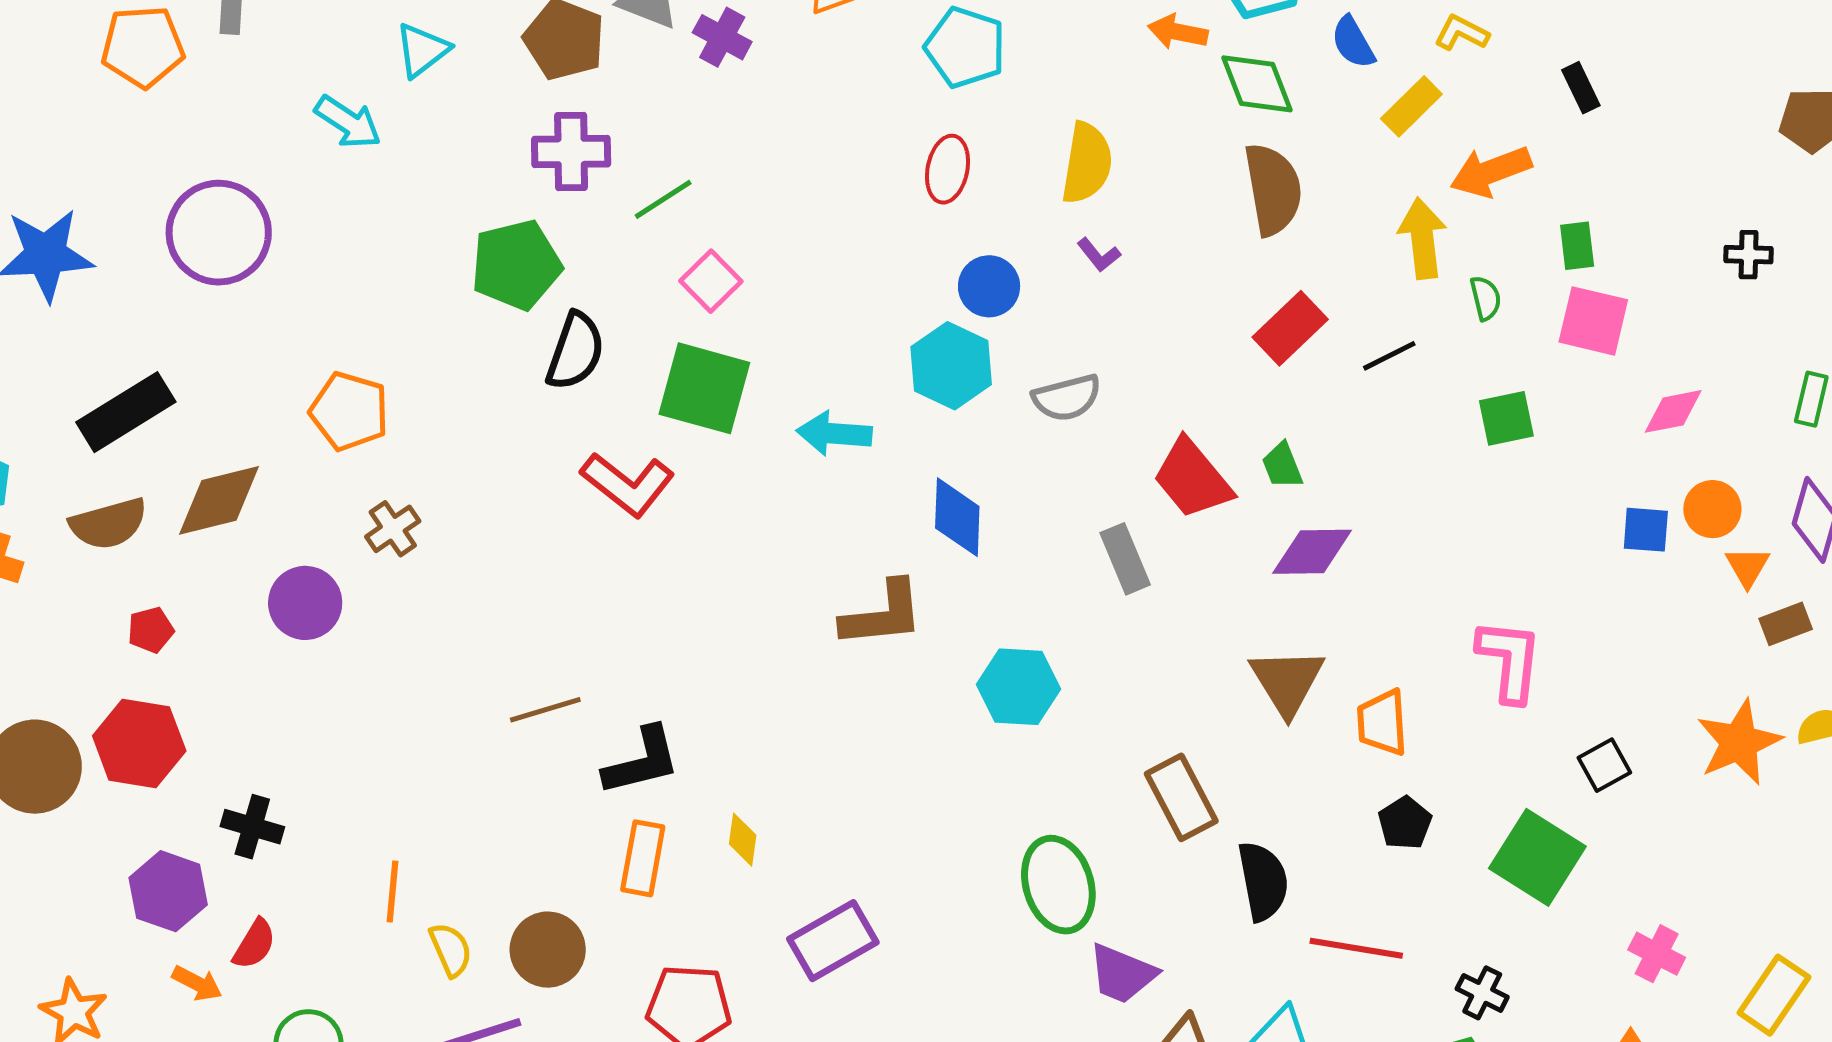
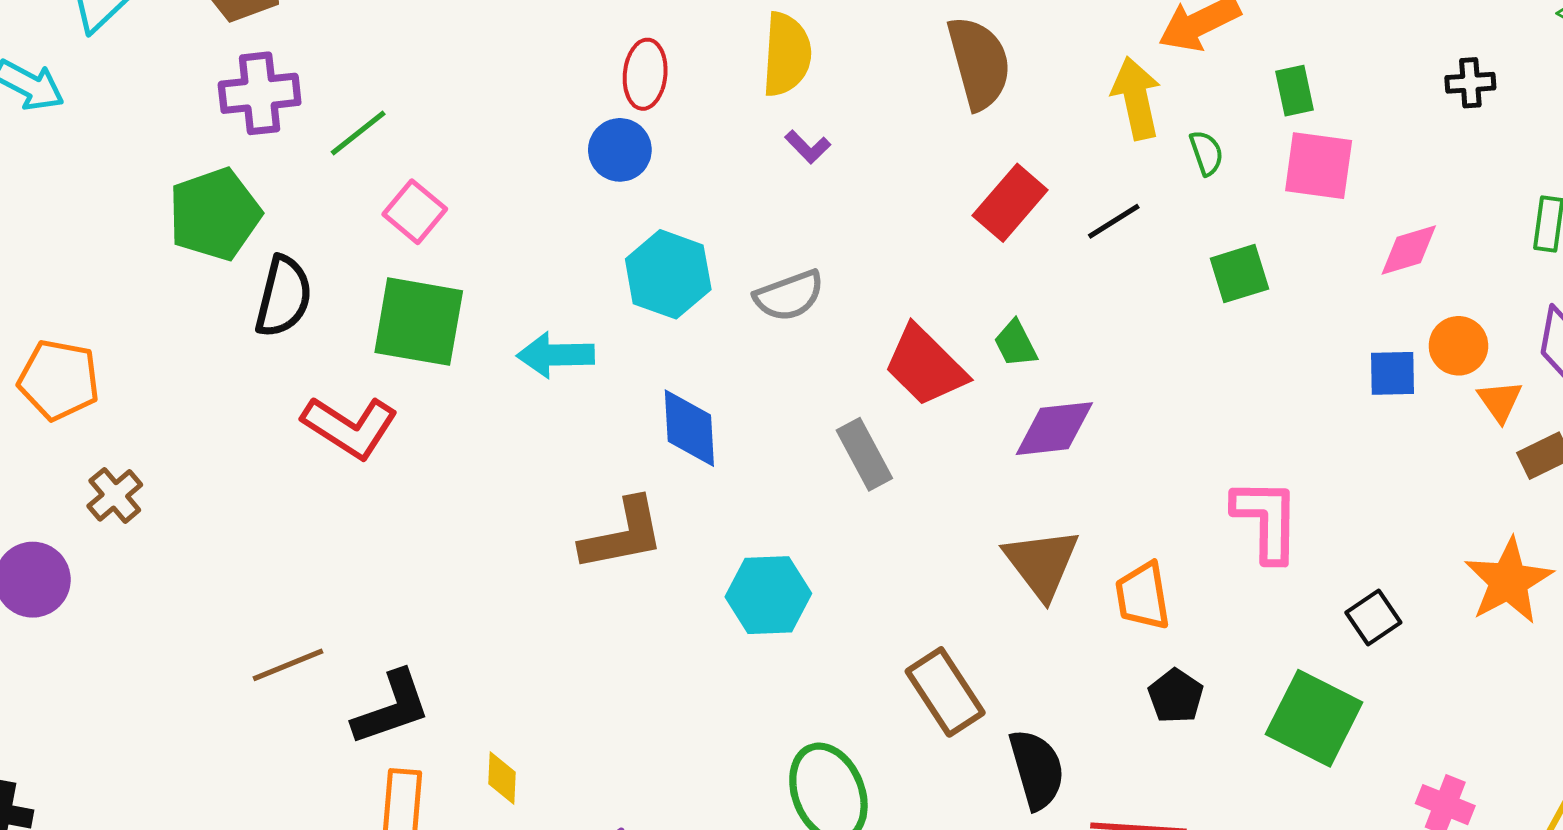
blue circle: (989, 286) -> (620, 150), moved

